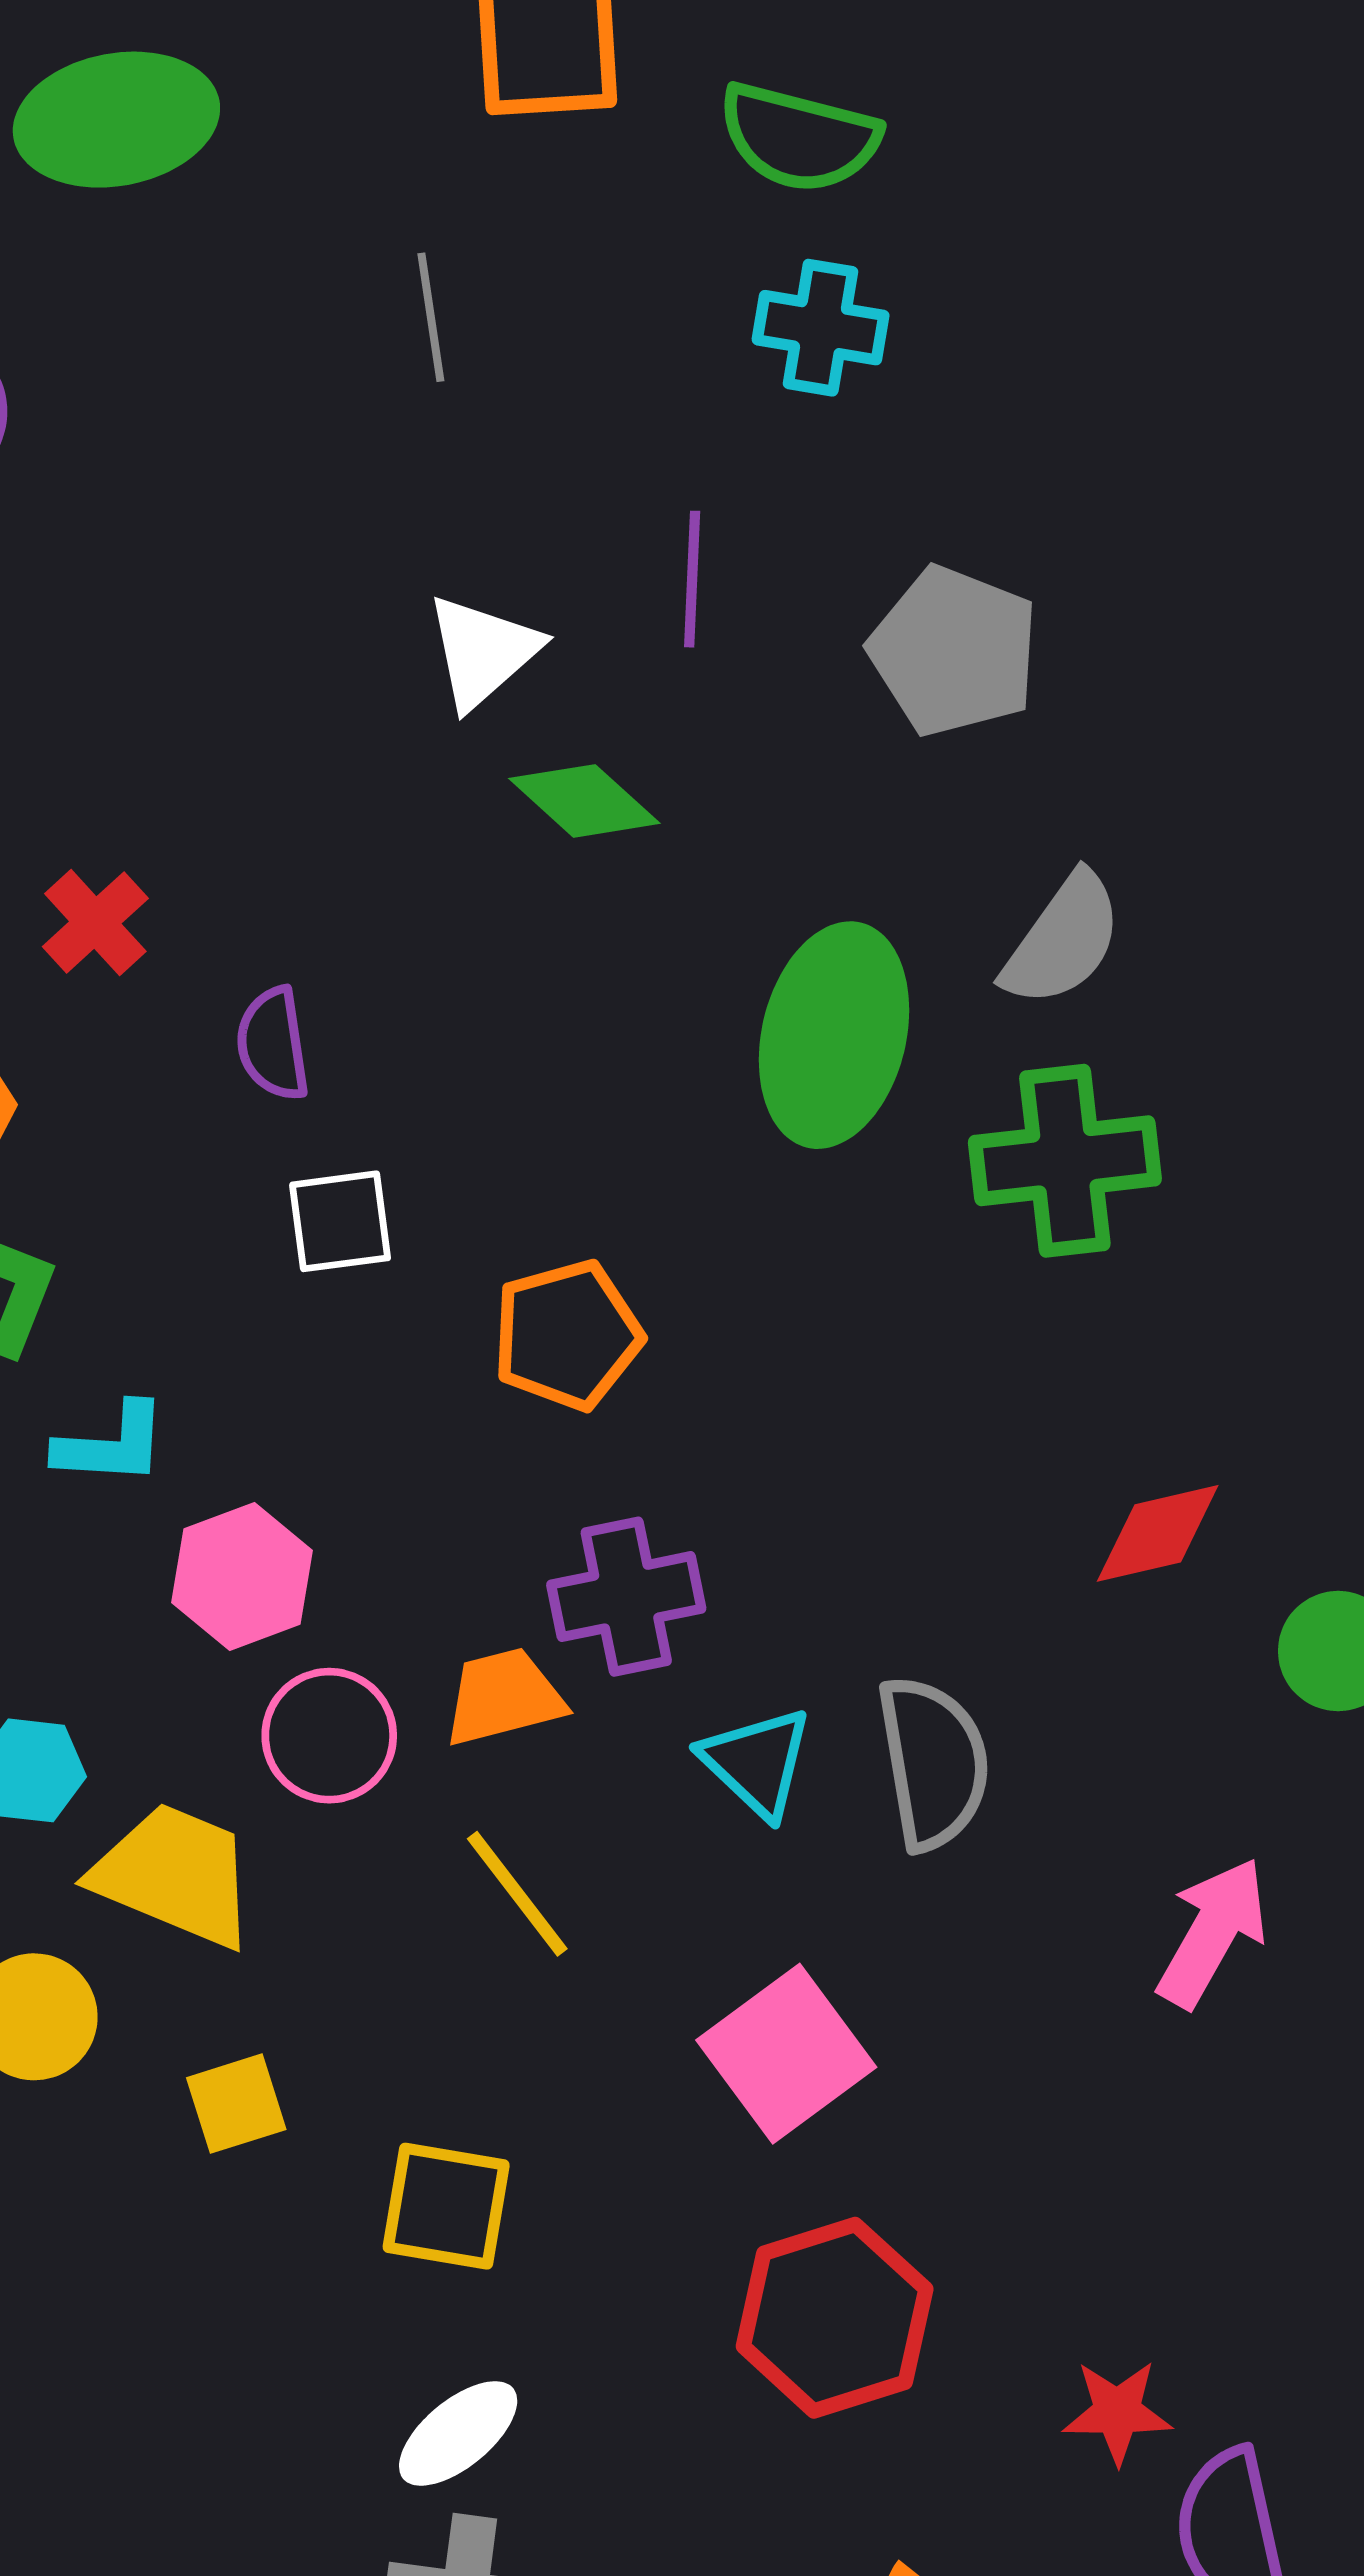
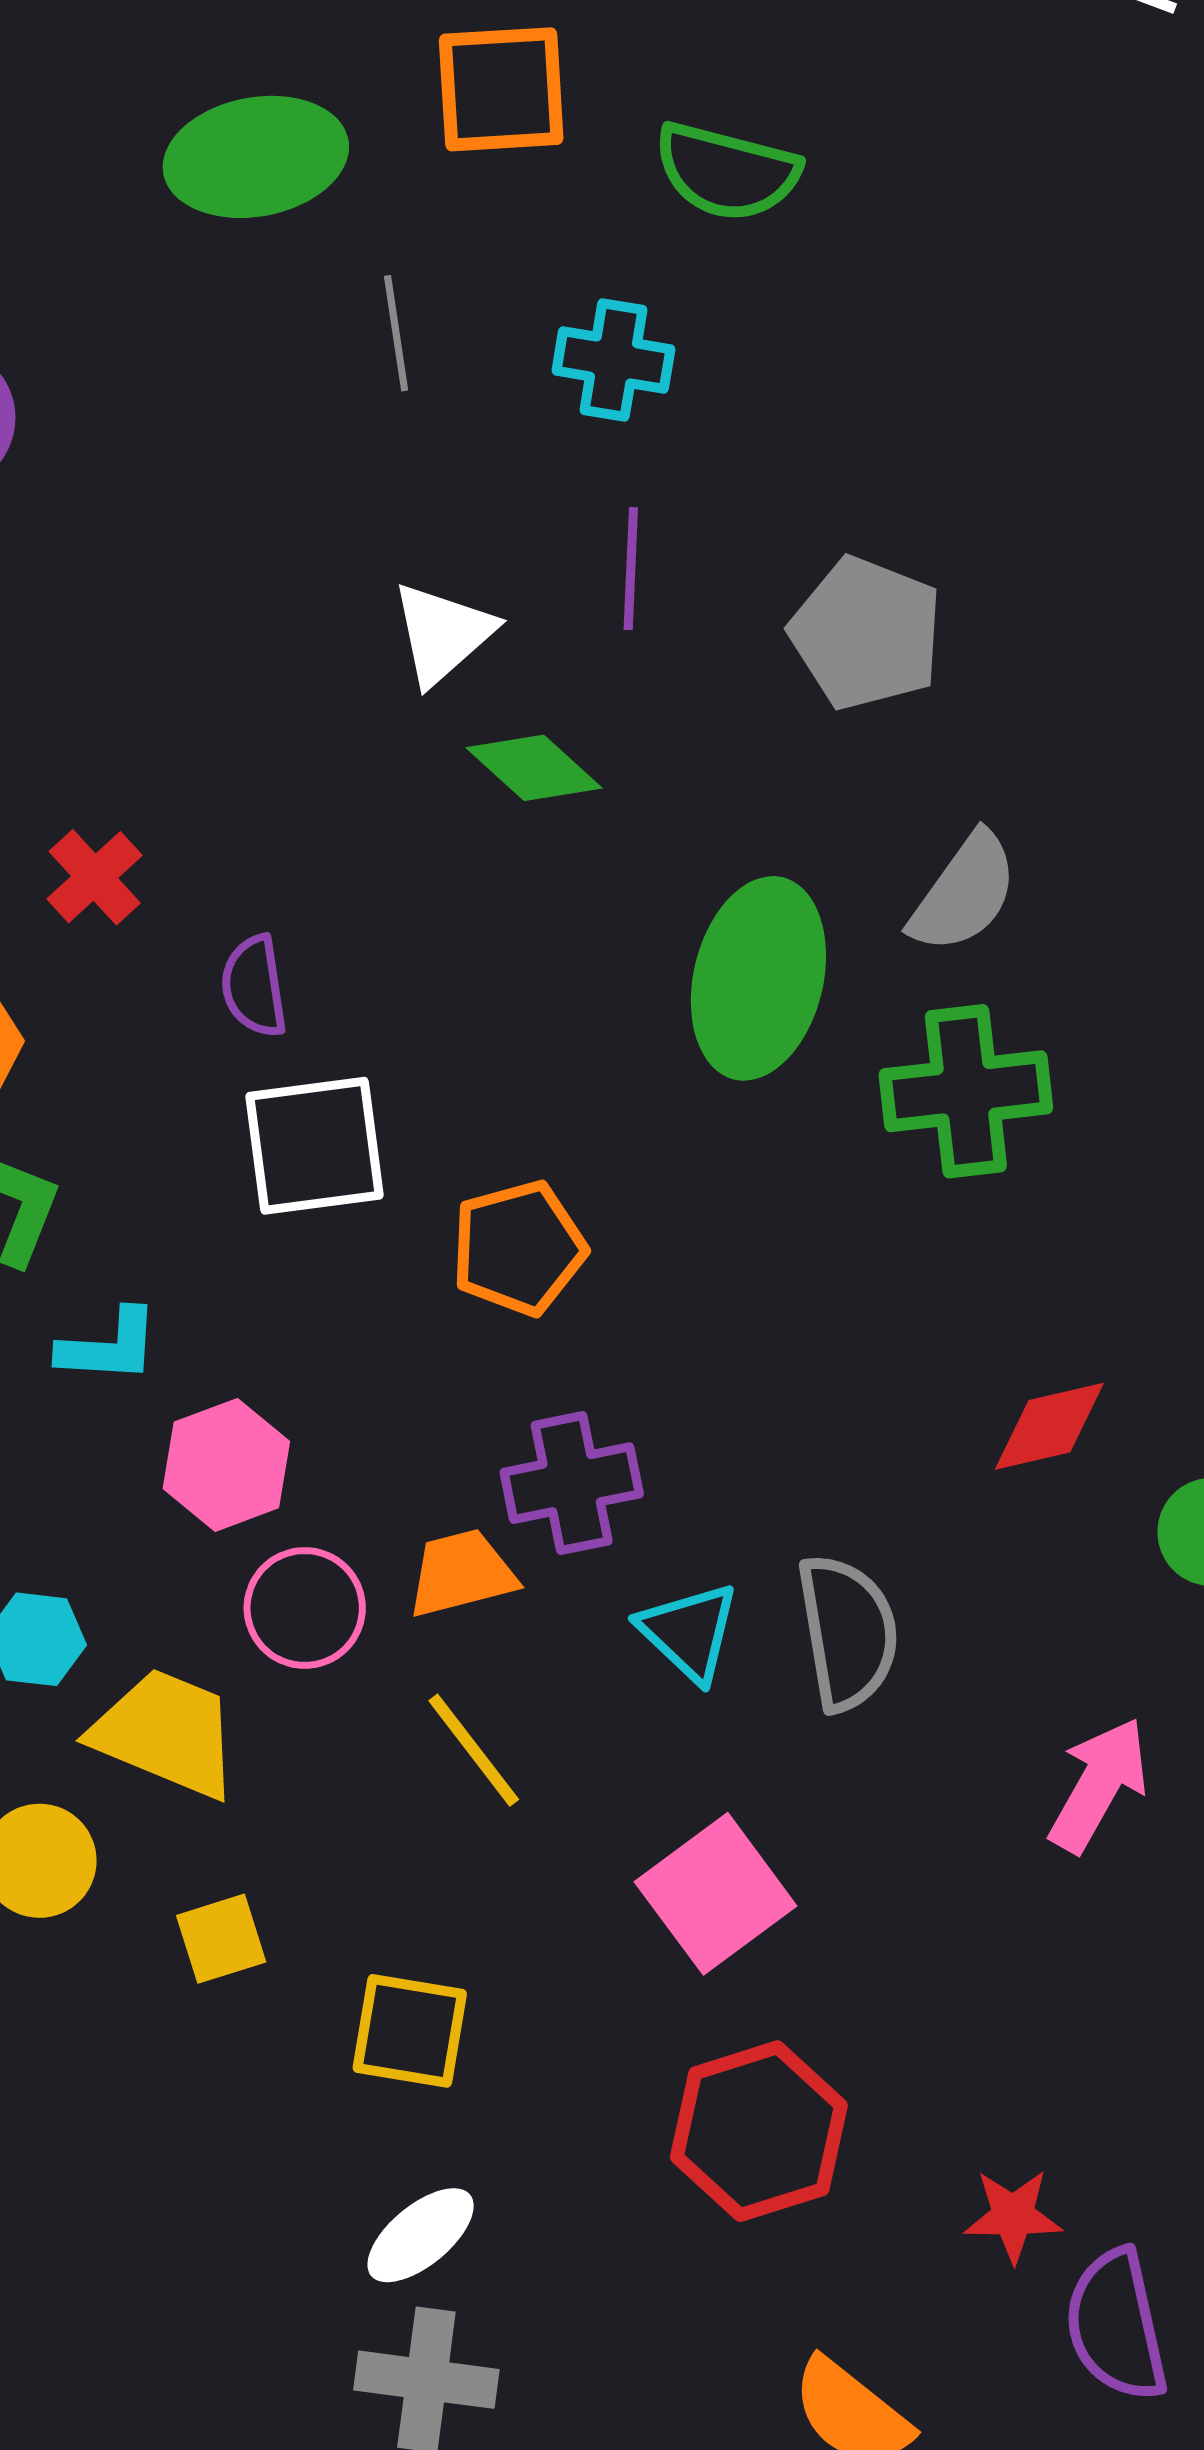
green ellipse: (116, 120) -> (256, 157), moved
cyan cross: (821, 328) -> (613, 360), moved
white square: (340, 1221) -> (314, 1146), size x1.5

